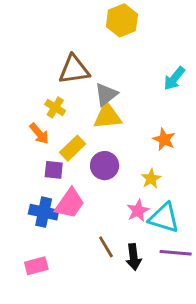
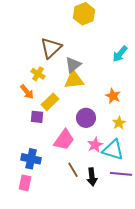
brown triangle: (74, 70) -> (51, 48), turned -35
purple circle: (105, 166) -> (86, 118), moved
yellow star: (151, 179) -> (119, 123), moved
pink trapezoid: (70, 203) -> (64, 140), moved
blue cross: (44, 212) -> (31, 159), moved
pink rectangle: (36, 266) -> (25, 183), turned -63

